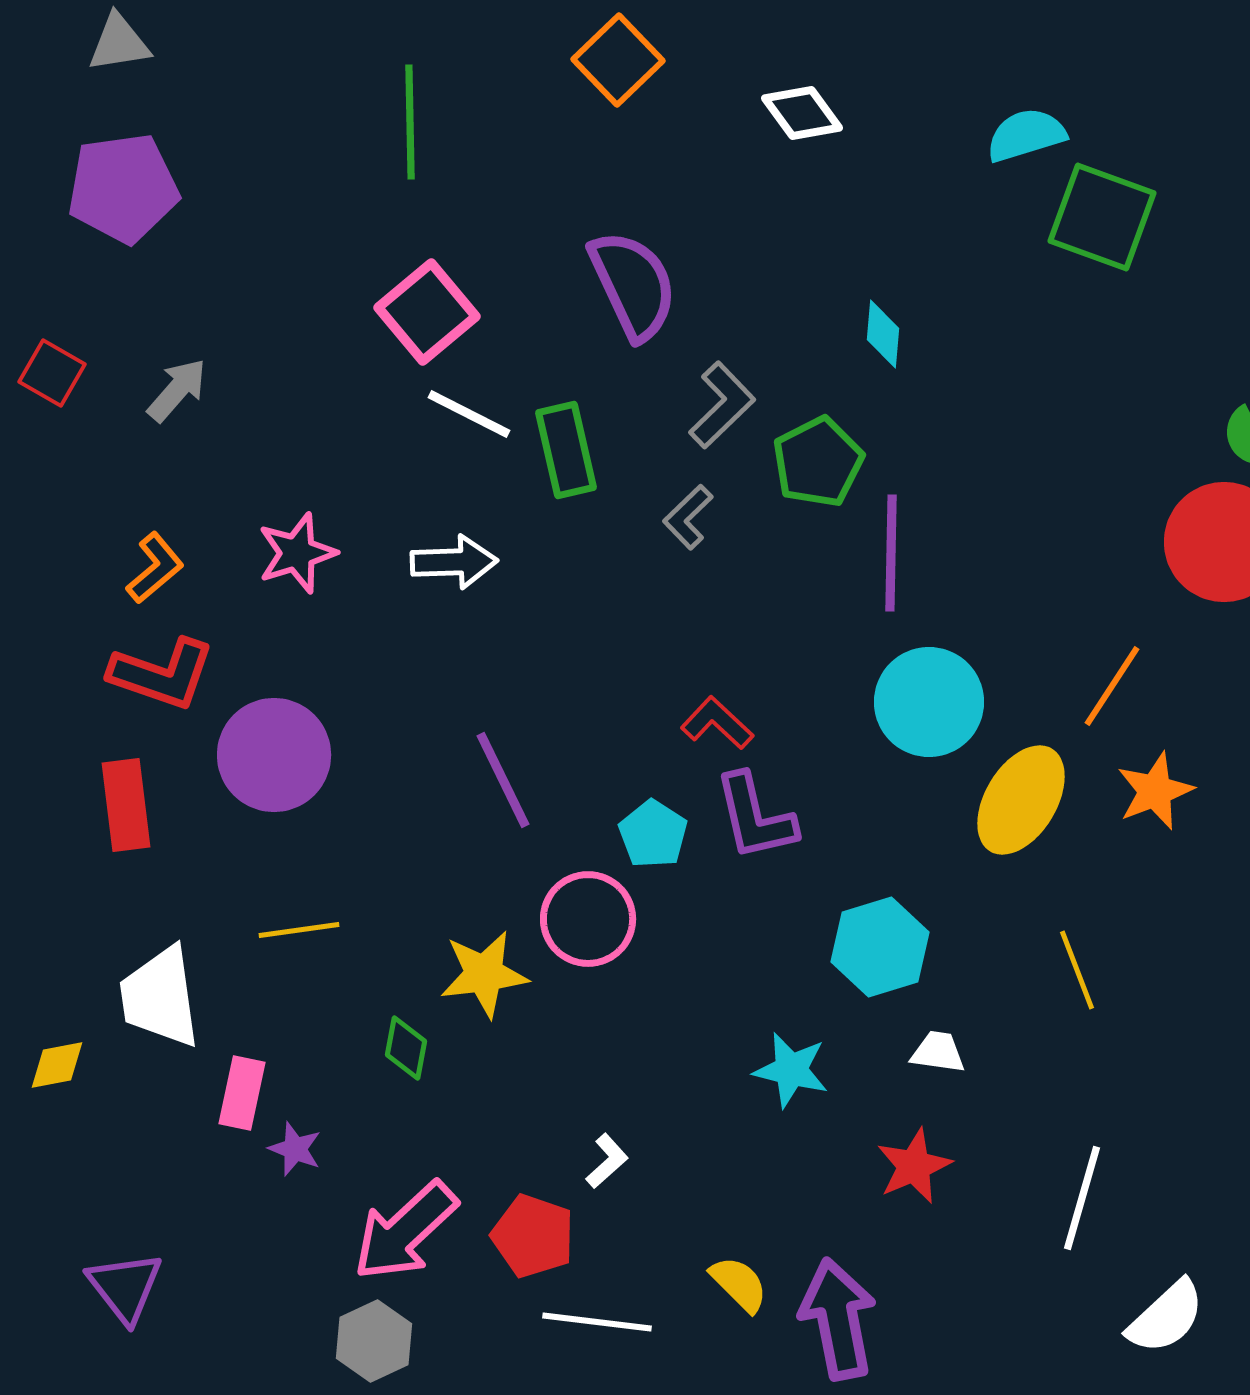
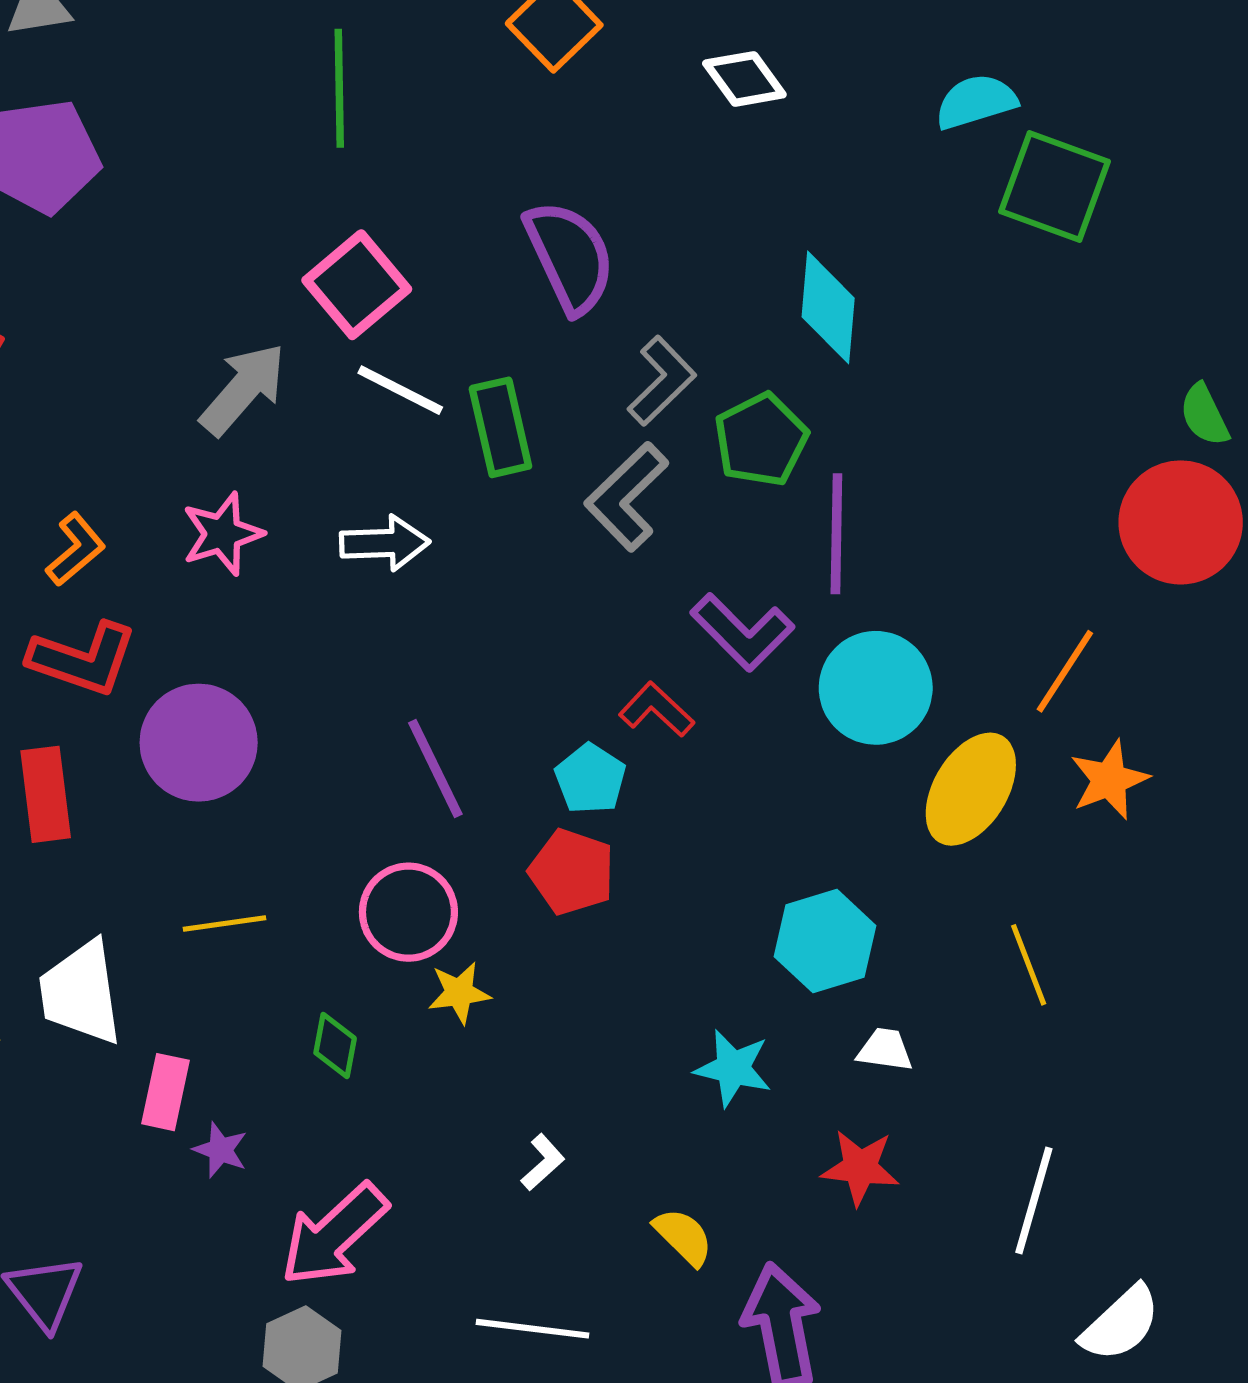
cyan diamond: (883, 334) -> (828, 307), size x1.6
gray arrow: (177, 390) -> (243, 389), moved, size x1.4
gray L-shape: (688, 517) -> (627, 497), size x1.6
purple L-shape: (755, 817) -> (742, 632), moved, turned -32
cyan pentagon: (653, 834) -> (590, 779), moved
pink circle: (588, 919) -> (408, 912), moved
yellow star: (484, 974) -> (459, 993), moved, size x0.7
red star: (914, 1166) -> (860, 1167), turned 30
red pentagon: (533, 1236) -> (572, 872), moved
yellow semicircle: (739, 1284) -> (683, 1237), moved

